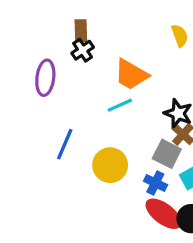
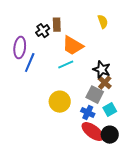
brown rectangle: (81, 31) -> (57, 25), moved
blue line: (65, 144) -> (30, 63), moved

